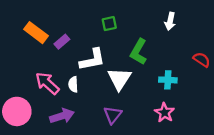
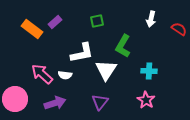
purple rectangle: (62, 42) -> (55, 22), moved
red semicircle: (202, 60) -> (179, 29), moved
white semicircle: (73, 84) -> (65, 75), turned -80

